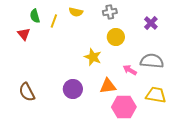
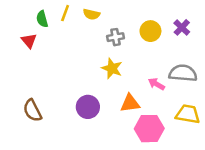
gray cross: (110, 12) -> (116, 37), moved
yellow line: (54, 21) -> (65, 13), moved
yellow circle: (116, 37) -> (150, 31), moved

